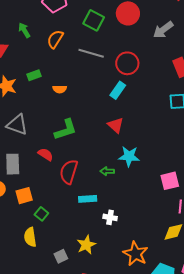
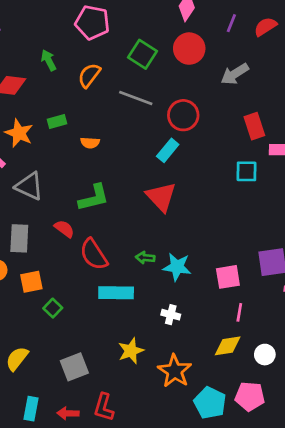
red triangle: (116, 125) -> (161, 197), size x1.4
cyan star: (129, 156) -> (177, 267), moved
red semicircle: (69, 172) -> (94, 254), turned -55
cyan rectangle: (88, 199) -> (116, 293), size x1.4
white cross: (110, 217) -> (171, 315), moved
yellow semicircle: (30, 237) -> (17, 359), moved, turned 42
yellow star: (86, 245) -> (131, 351), moved
gray square: (61, 256) -> (74, 367), size x1.5

